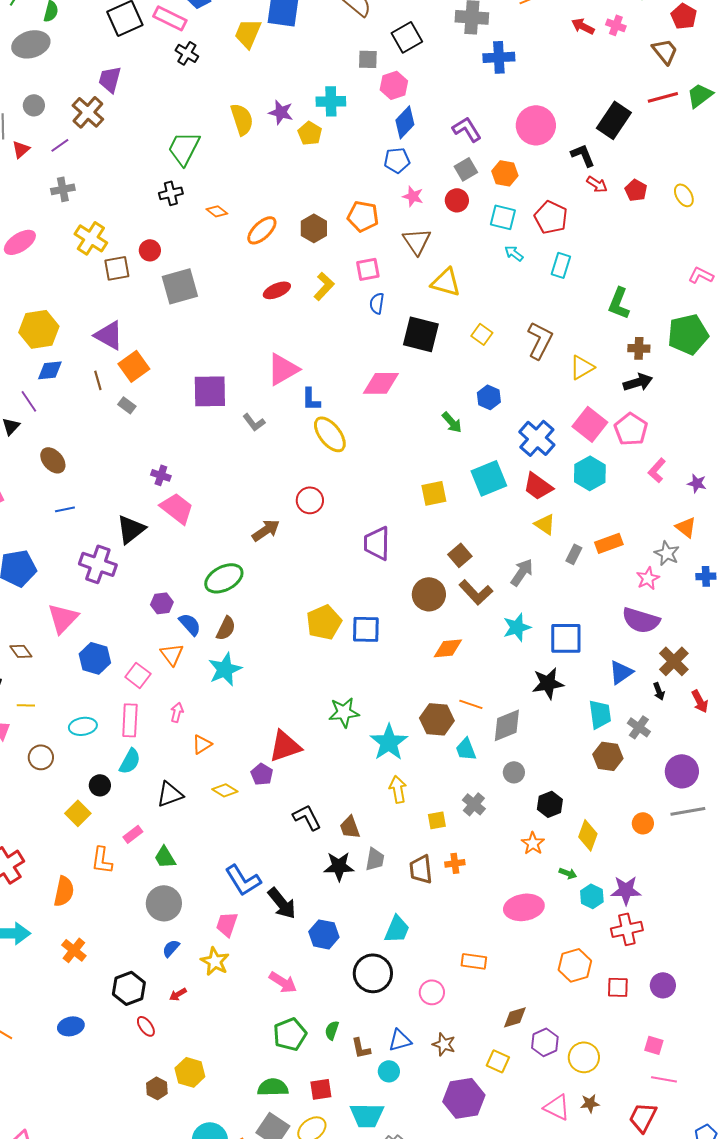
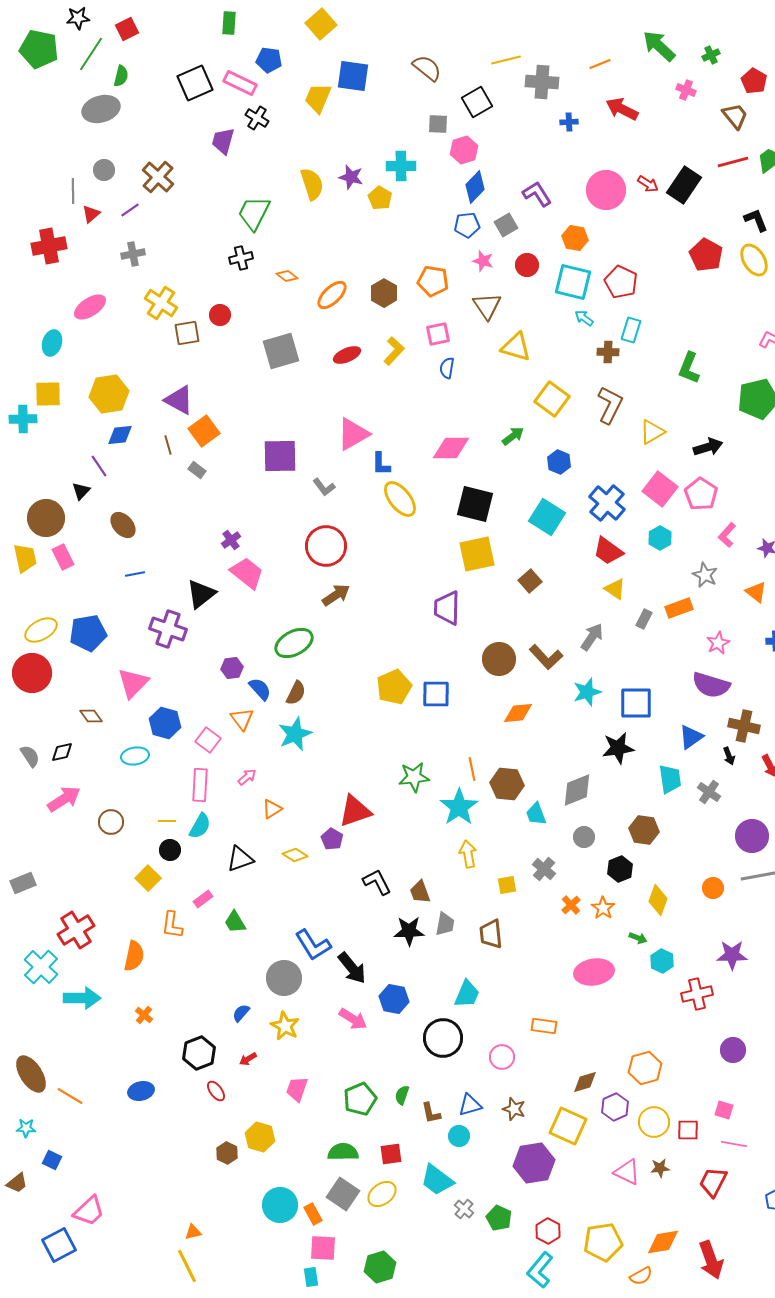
red arrow: (583, 26) -> (622, 109), moved, size x1.4
blue cross: (499, 57) -> (569, 122), size x0.6
purple trapezoid: (110, 79) -> (223, 141), moved
black L-shape: (583, 155) -> (756, 220), moved
gray square: (466, 169) -> (506, 225), moved
red arrow: (597, 184) -> (648, 184), moved
red pentagon: (636, 190) -> (706, 255), size x1.5
yellow ellipse: (684, 195) -> (754, 260), size x1.4
cyan square: (503, 217) -> (573, 282), size x1.4
gray square: (180, 286) -> (281, 351), moved
black square: (421, 334) -> (475, 504), moved
yellow square: (482, 334) -> (552, 399), size x1.6
brown cross: (639, 348) -> (608, 352), moved
green arrow: (452, 422) -> (513, 436), moved, turned -85
cyan hexagon: (590, 473) -> (660, 538), size x0.7
purple cross: (161, 475) -> (231, 540), turned 36
cyan square: (489, 478) -> (547, 517), moved, turned -36
yellow square: (434, 493) -> (477, 554), moved, size x1.4
red circle: (310, 500) -> (326, 546), moved, size x1.5
gray star: (667, 553) -> (705, 575), moved
brown square: (460, 555) -> (530, 581), moved
brown cross: (674, 661) -> (744, 726), turned -32
orange line: (471, 704) -> (472, 769), moved, turned 60
yellow line: (26, 705) -> (167, 821), moved
pink arrow: (177, 712) -> (247, 777), turned 36
cyan ellipse: (83, 726) -> (135, 756), moved
brown hexagon: (608, 756) -> (644, 830), moved
orange cross: (455, 863) -> (571, 905), moved, turned -36
purple star: (626, 890) -> (732, 955), moved
gray circle: (164, 903) -> (284, 978), moved
pink trapezoid: (227, 924) -> (297, 1089), moved
orange cross: (74, 950) -> (144, 1015), size x0.7
orange hexagon: (575, 965) -> (645, 1068), moved
pink arrow: (283, 982) -> (353, 1019), moved
red square: (618, 987) -> (688, 1130), moved
yellow square: (498, 1061) -> (568, 1126), size x1.6
cyan trapezoid: (367, 1115) -> (437, 1180), turned 36

